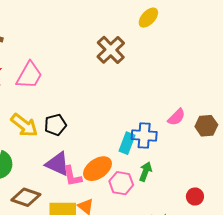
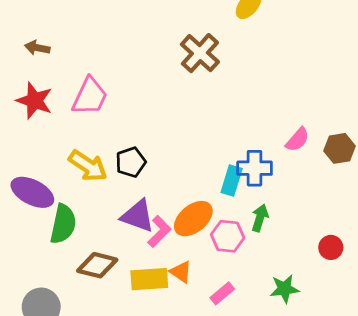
pink L-shape: (72, 176) -> (159, 231), turned -120

